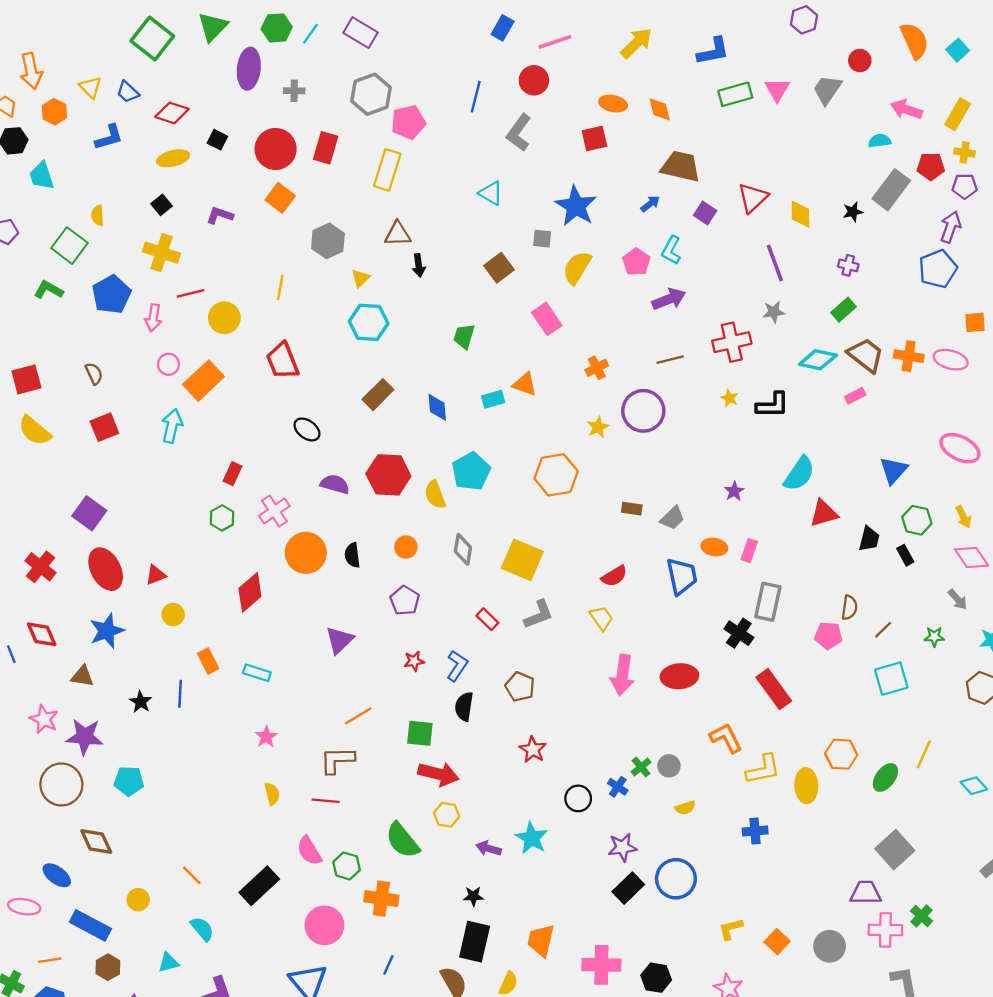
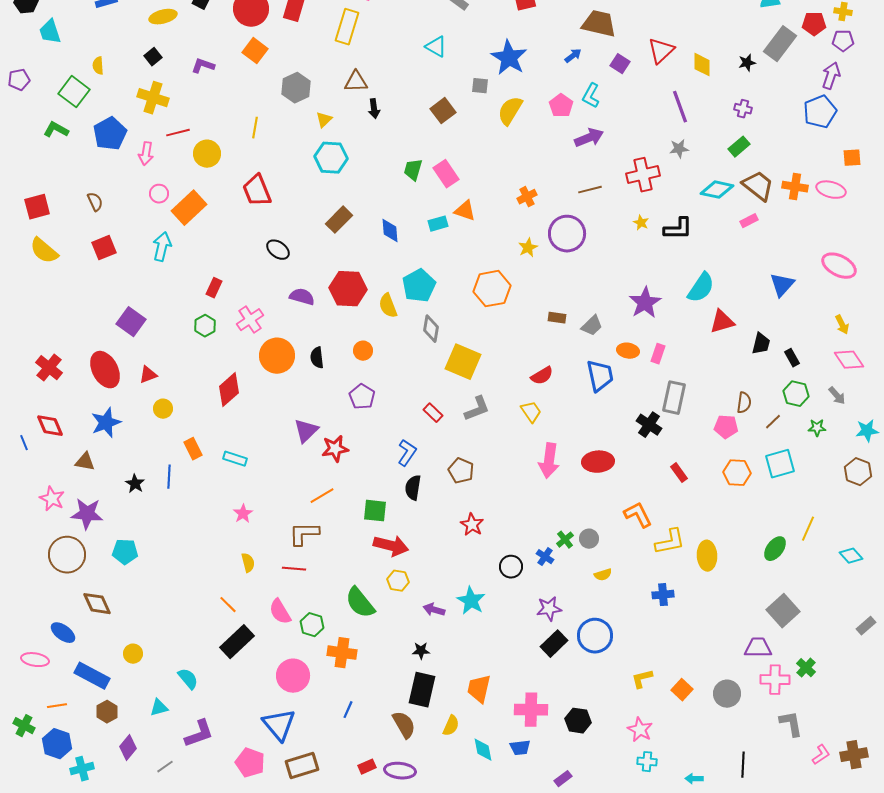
pink rectangle: (547, 319) -> (446, 174), moved
purple star: (734, 491) -> (645, 303), size x1.8
purple square: (89, 513) -> (131, 322), moved
green hexagon: (917, 520) -> (796, 394), moved
gray diamond: (463, 549) -> (431, 329), moved
red star: (414, 661) -> (335, 449), moved, size x1.5
red rectangle: (774, 689) -> (679, 473), size x0.6
orange hexagon: (841, 754) -> (737, 473), moved
orange line: (192, 875) -> (228, 605), moved

